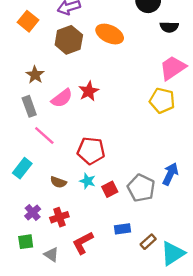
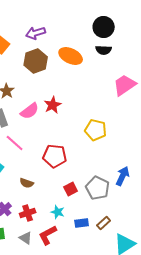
black semicircle: (169, 27) -> (104, 50), moved
yellow pentagon: (162, 101) -> (96, 130), moved
cyan star: (87, 181) -> (58, 212), moved
brown rectangle: (148, 242) -> (104, 223), moved
gray triangle: (51, 254) -> (26, 238), moved

